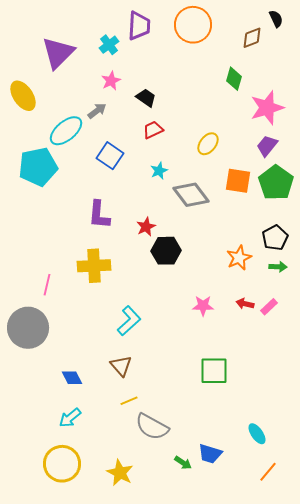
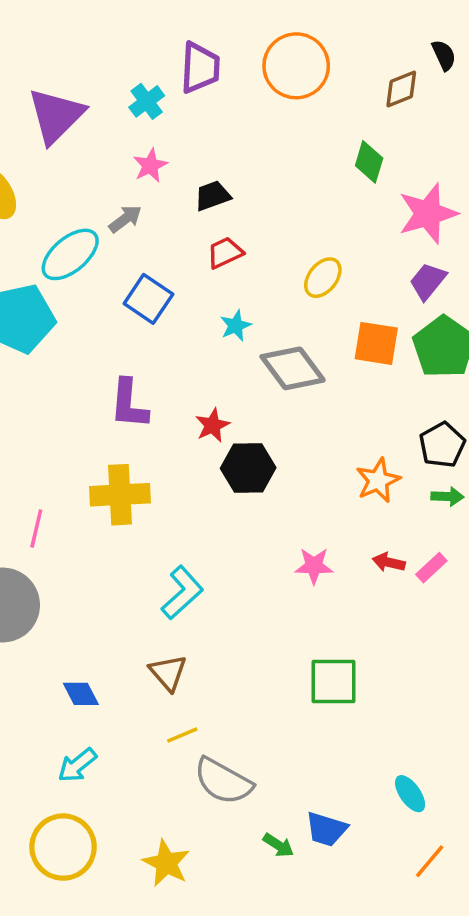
black trapezoid: (146, 98) -> (213, 196), turned -55

